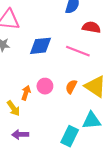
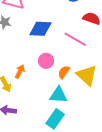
pink circle: (45, 86) -> (46, 61), moved
cyan triangle: (92, 121) -> (59, 95), moved

